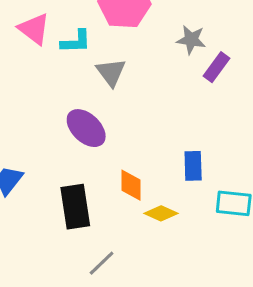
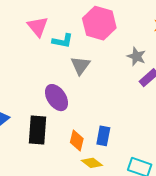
blue rectangle: (193, 166) -> (103, 136), moved
black rectangle: (75, 207) -> (38, 130), moved

